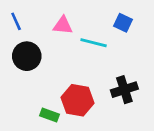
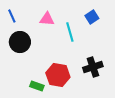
blue square: (123, 23) -> (92, 17), turned 32
cyan line: (94, 43) -> (70, 32), turned 60

